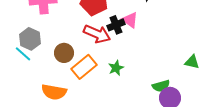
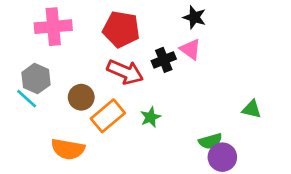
pink triangle: (130, 20) -> (190, 49), moved
black cross: (116, 25) -> (164, 60), moved

